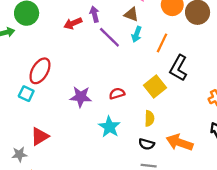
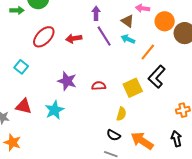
red arrow: (73, 23) -> (74, 38), moved
cyan arrow: (137, 34) -> (128, 39), turned 80
red ellipse: (40, 71) -> (44, 37), moved
cyan star: (109, 127) -> (54, 110), moved
red triangle: (40, 136) -> (24, 106), turned 30

